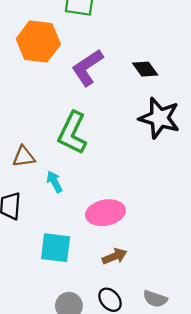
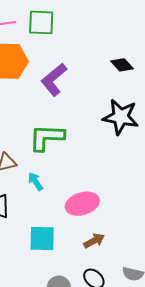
black diamond: (145, 69) -> (122, 65), moved
green L-shape: (72, 133) -> (47, 137), turned 72

